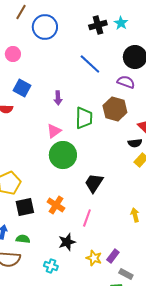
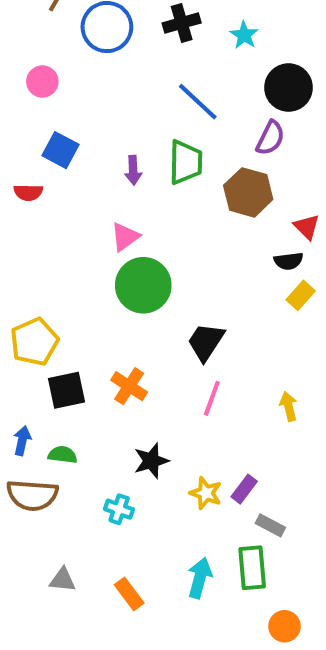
cyan star: (121, 23) -> (244, 35), moved
black cross: (98, 25) -> (182, 23), moved
purple semicircle: (126, 82) -> (270, 138), turned 96
green trapezoid: (84, 118) -> (186, 162), moved
pink line: (87, 218) -> (212, 398), moved

